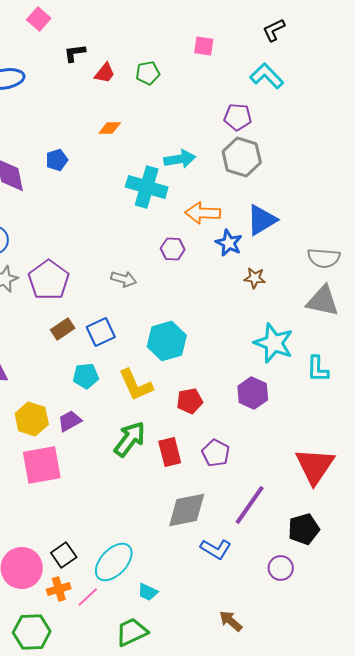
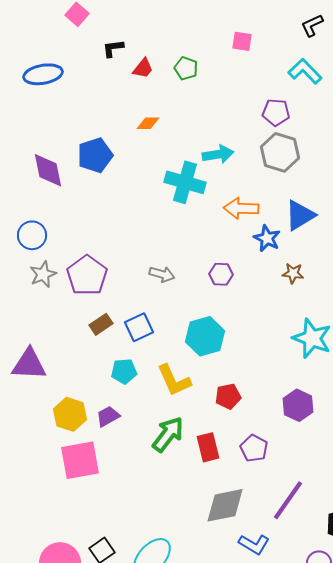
green pentagon: (148, 73) -> (186, 68), turned 30
blue pentagon: (57, 160) -> (95, 155), size x1.6
purple hexagon: (173, 249) -> (221, 274), moved
purple hexagon: (253, 393) -> (298, 405), moved

